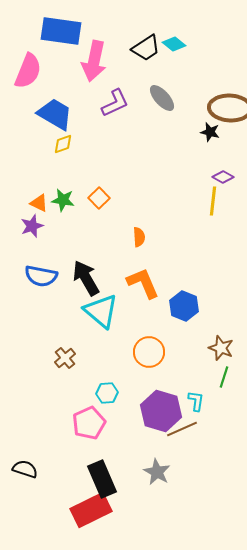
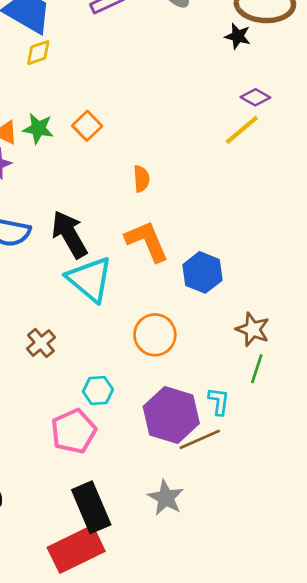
yellow line: (213, 201) -> (242, 130), turned 44

